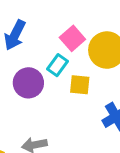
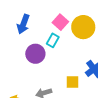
yellow square: (80, 85) -> (73, 82), moved

